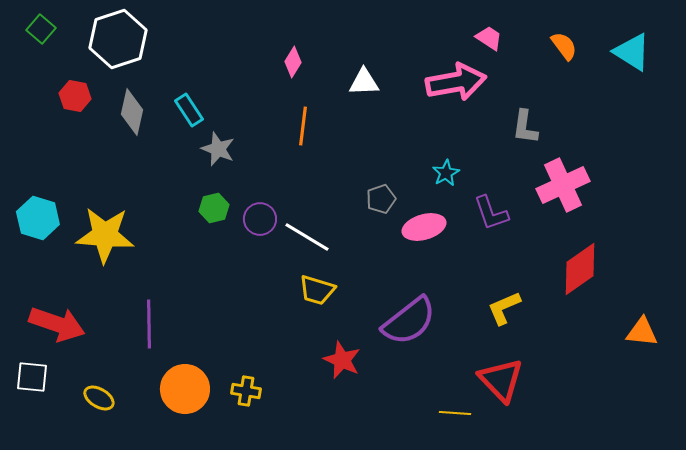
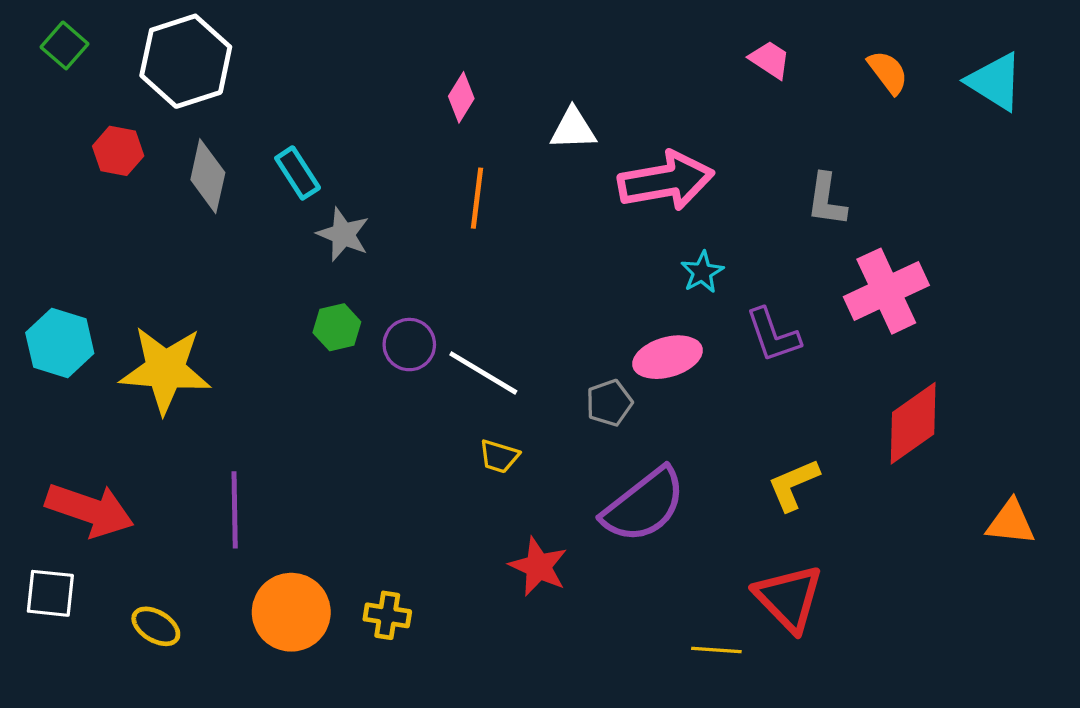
pink arrow: (456, 82) -> (666, 181), moved
gray pentagon: (381, 199) -> (609, 403), moved
yellow trapezoid: (317, 290) -> (499, 456), size x0.7

